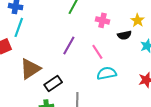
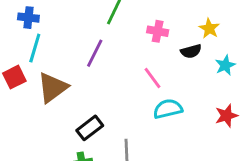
purple line: (69, 45) -> (95, 53), moved
brown triangle: (30, 69) -> (53, 88), moved

